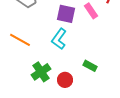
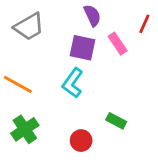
green cross: (41, 72) -> (25, 129), moved

